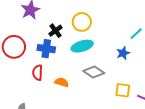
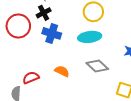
black cross: (55, 31) -> (44, 13), moved
red semicircle: (38, 73) -> (31, 78), moved, turned 56

